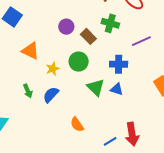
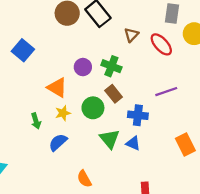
green cross: (110, 23) -> (111, 66), moved
brown rectangle: (88, 36) -> (114, 94), moved
orange triangle: (30, 51) -> (57, 88), moved
green arrow: (28, 91) -> (36, 121), moved

